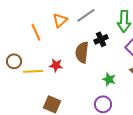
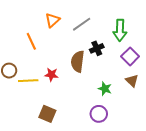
orange triangle: (60, 20) -> (52, 20), moved

